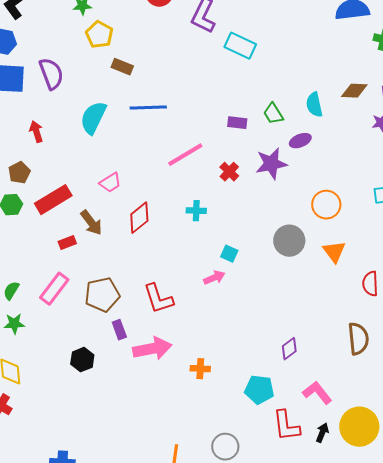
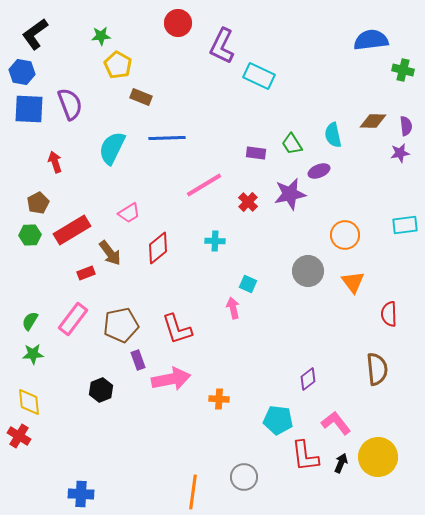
pink arrow: (214, 278) -> (233, 308), turned -80

